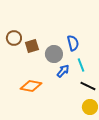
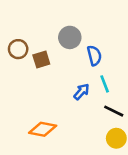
gray circle: (54, 54) -> (70, 37), moved
orange diamond: (31, 86) -> (43, 129), moved

